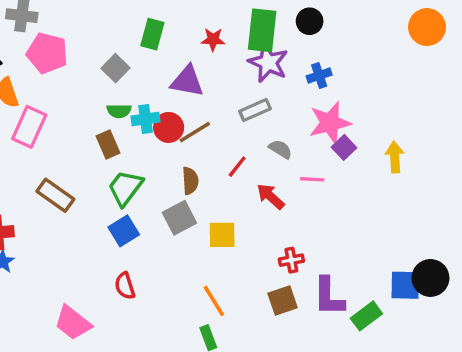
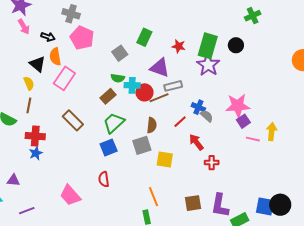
blue cross: (319, 76) -> (198, 107), moved, turned 32
gray rectangle: (255, 110) -> (173, 86), moved
brown rectangle: (108, 144) -> (108, 96), turned 63
pink line: (312, 179) -> (253, 139), moved
red cross: (291, 260) -> (212, 163), moved

